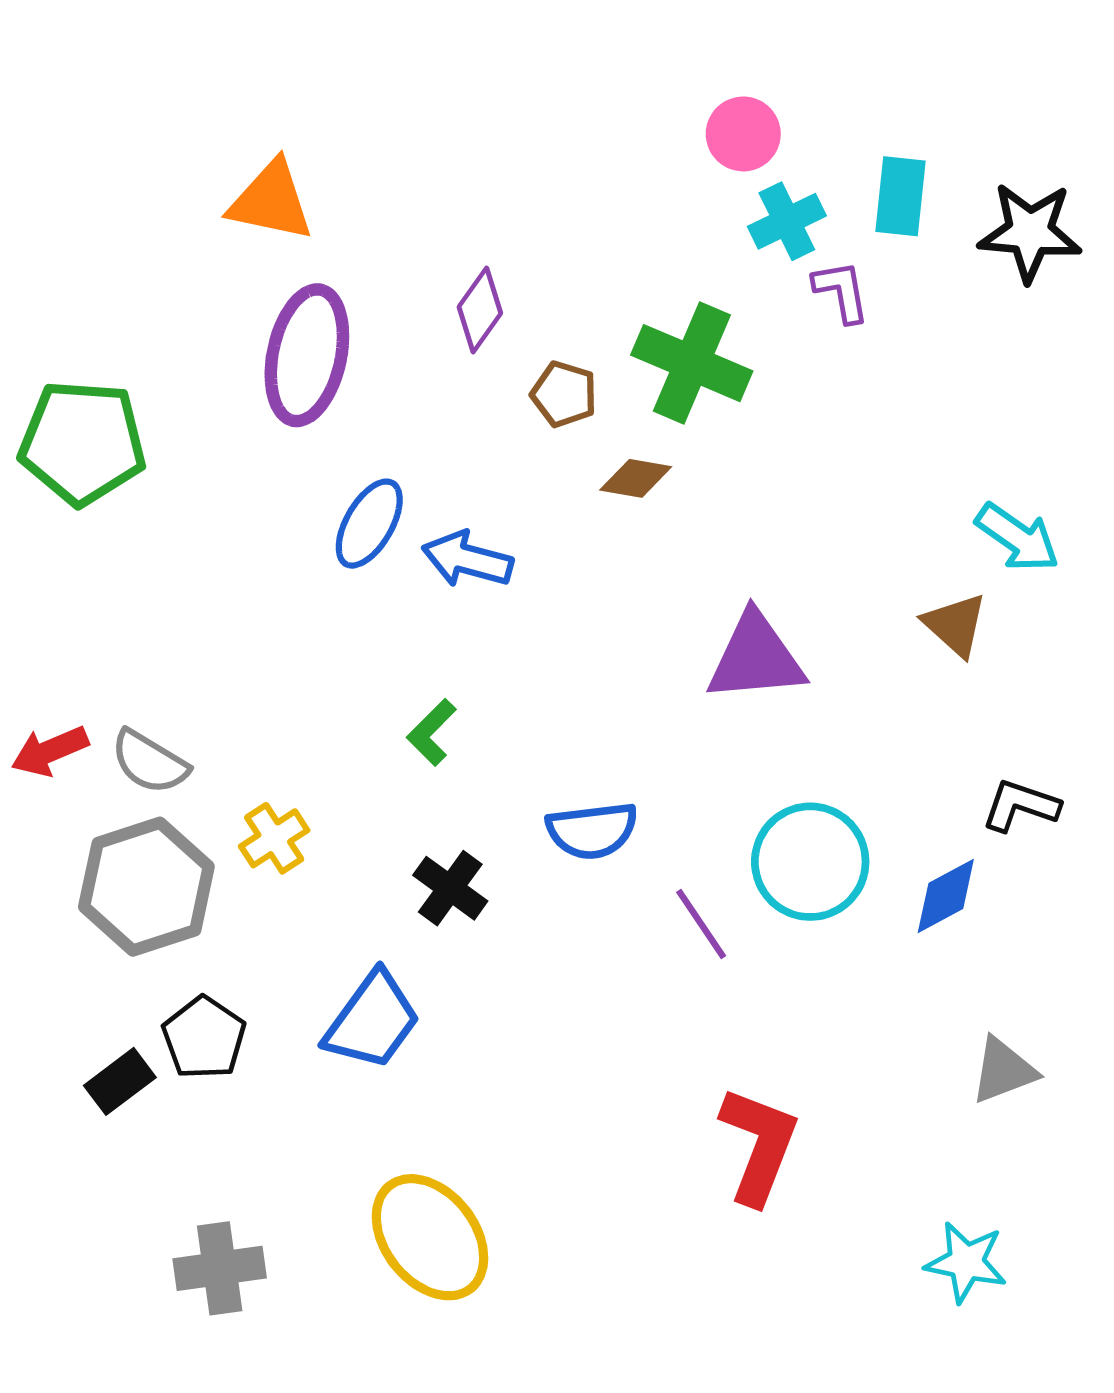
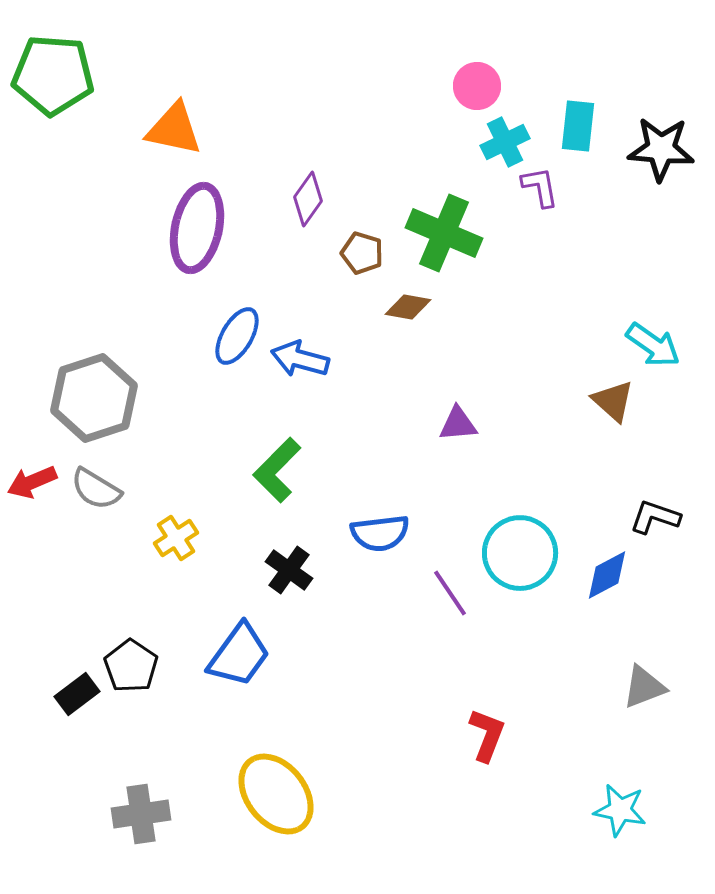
green pentagon: (82, 442) -> (53, 75), moved
purple triangle: (756, 658) -> (458, 424), moved, size x0.6
green L-shape: (432, 732) -> (277, 470), size x1.5
gray hexagon: (146, 887) -> (94, 398), moved
red L-shape: (759, 1145) -> (487, 735), size x0.7

